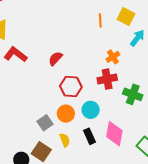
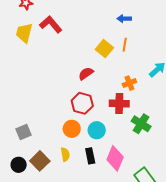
yellow square: (126, 16) -> (104, 49), moved
red L-shape: (15, 54) -> (51, 24), moved
red semicircle: (55, 59) -> (86, 74), moved
gray square: (45, 123) -> (23, 132), moved

